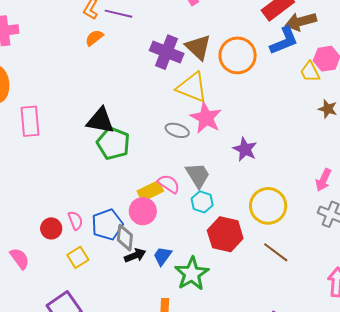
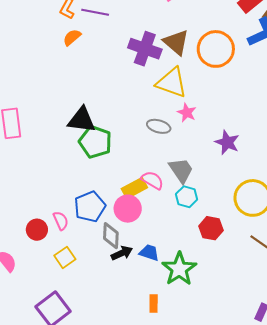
pink star: (206, 118) -> (187, 113), size x0.6
blue pentagon: (107, 225) -> (90, 207), moved
red hexagon: (225, 234) -> (211, 228), size x0.7
blue trapezoid: (162, 256) -> (149, 253), turned 75

